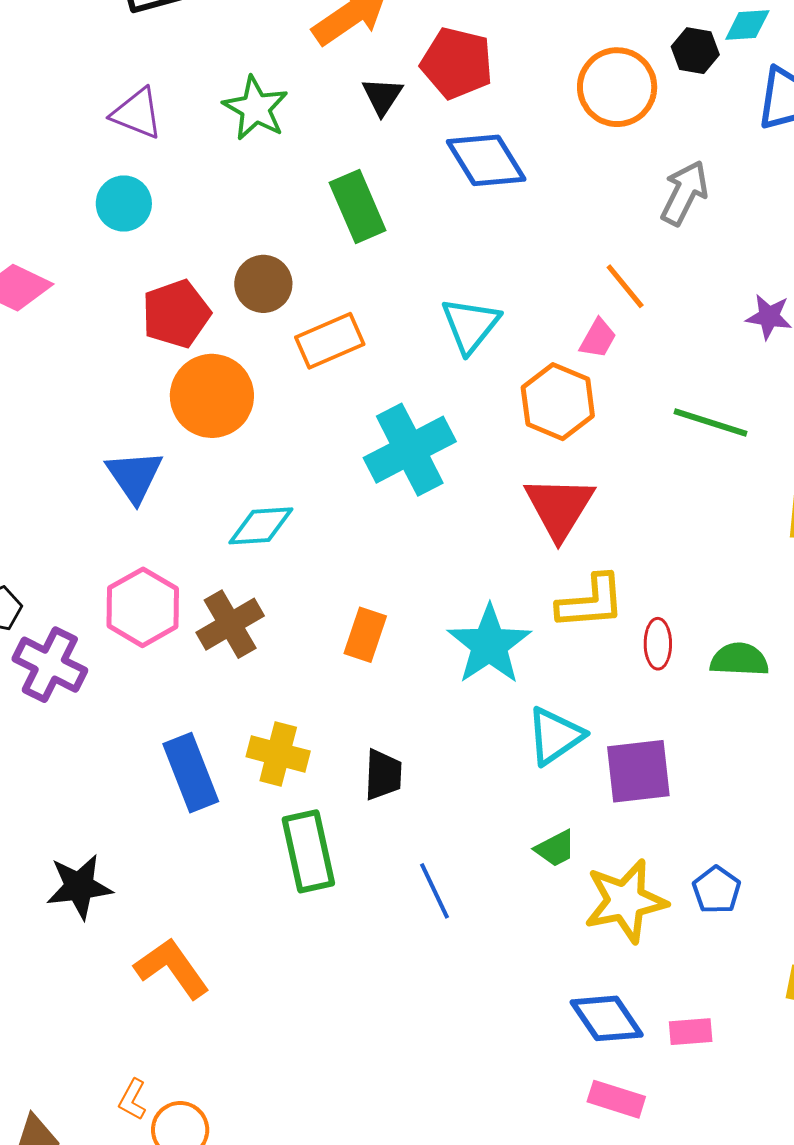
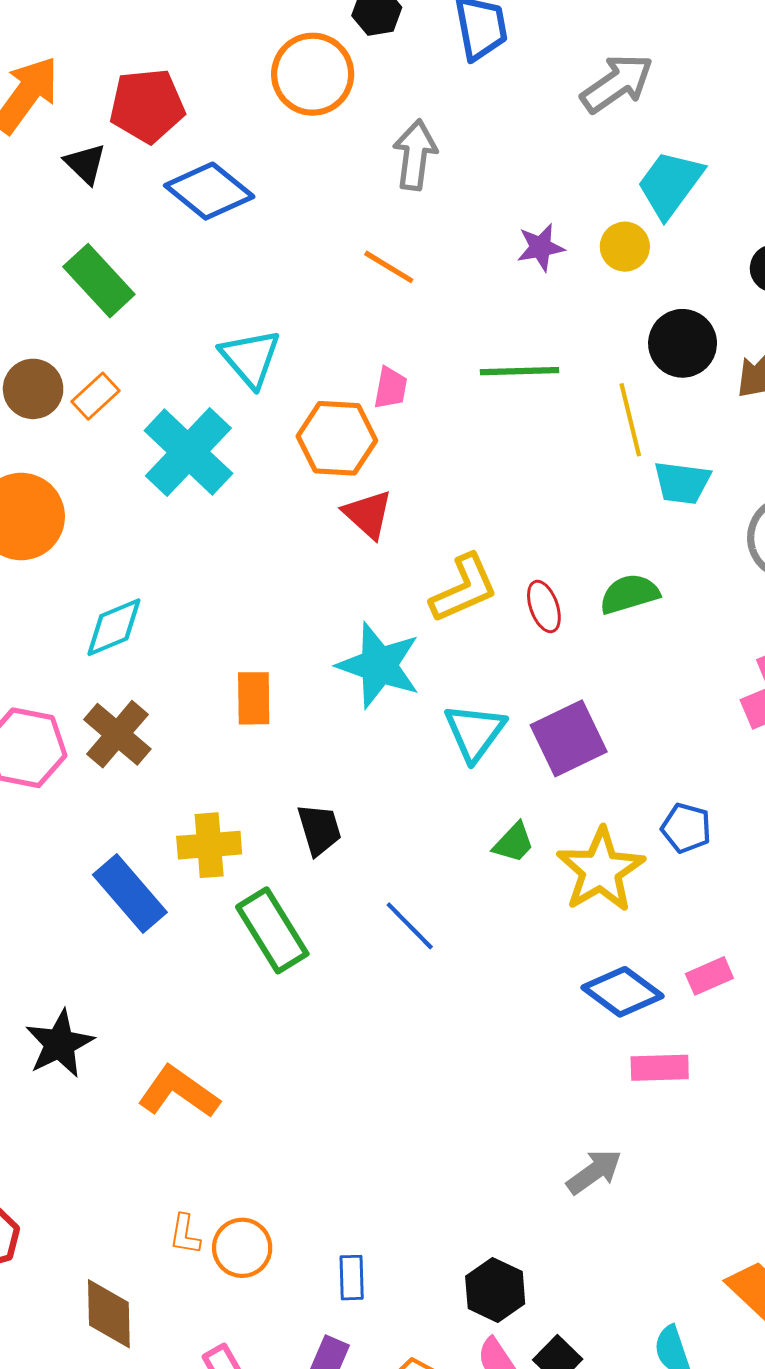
pink trapezoid: (598, 338) -> (391, 388), moved
orange rectangle: (330, 341) -> (95, 396), moved, size x0.7
orange hexagon: (558, 402) -> (337, 438), moved
cyan cross: (410, 450) -> (188, 452), moved
red triangle: (559, 507) -> (368, 514), moved, size x0.7

